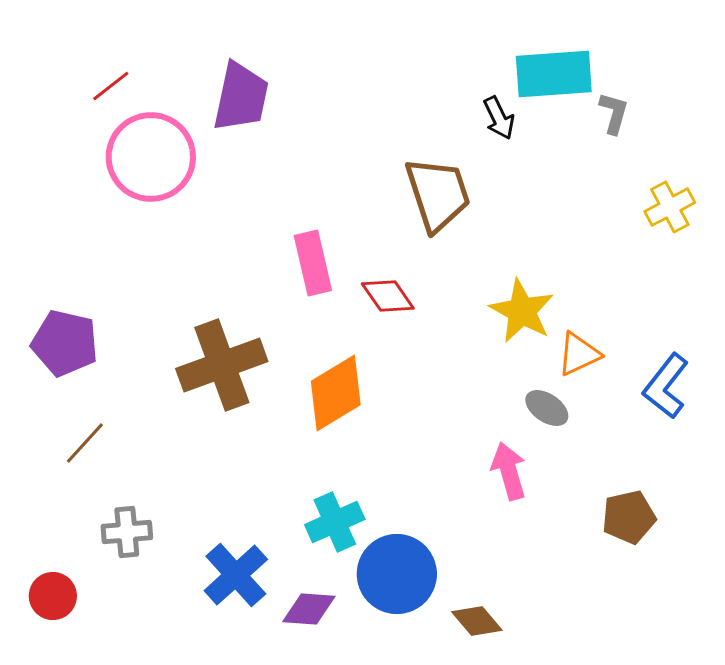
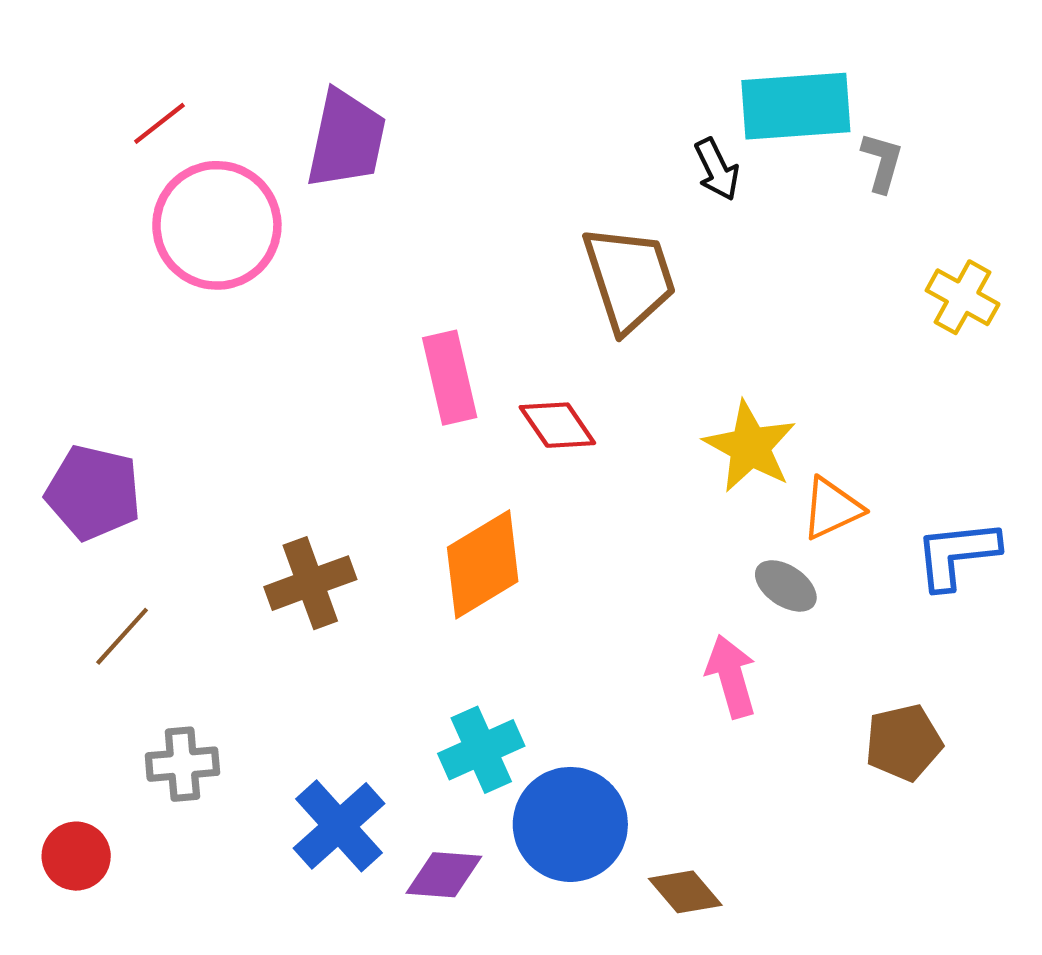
yellow cross: (670, 207) -> (963, 297), turned -33
brown cross: (222, 365) -> (310, 583), moved, size x0.7
blue L-shape: (666, 386) -> (957, 554), turned 46

